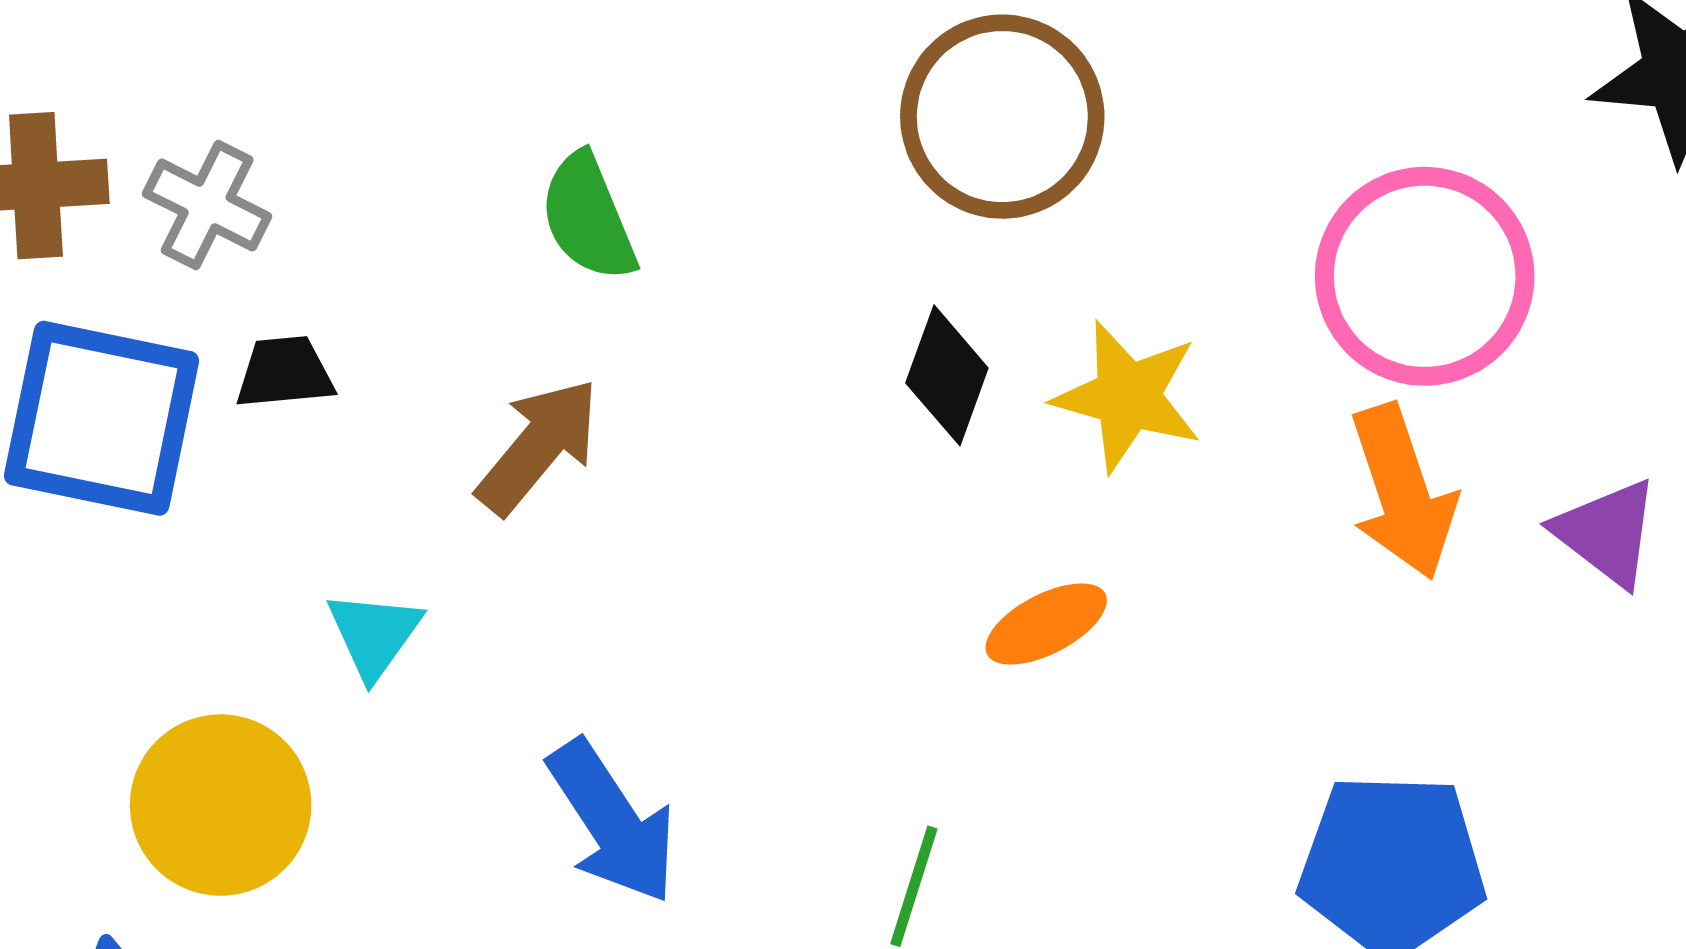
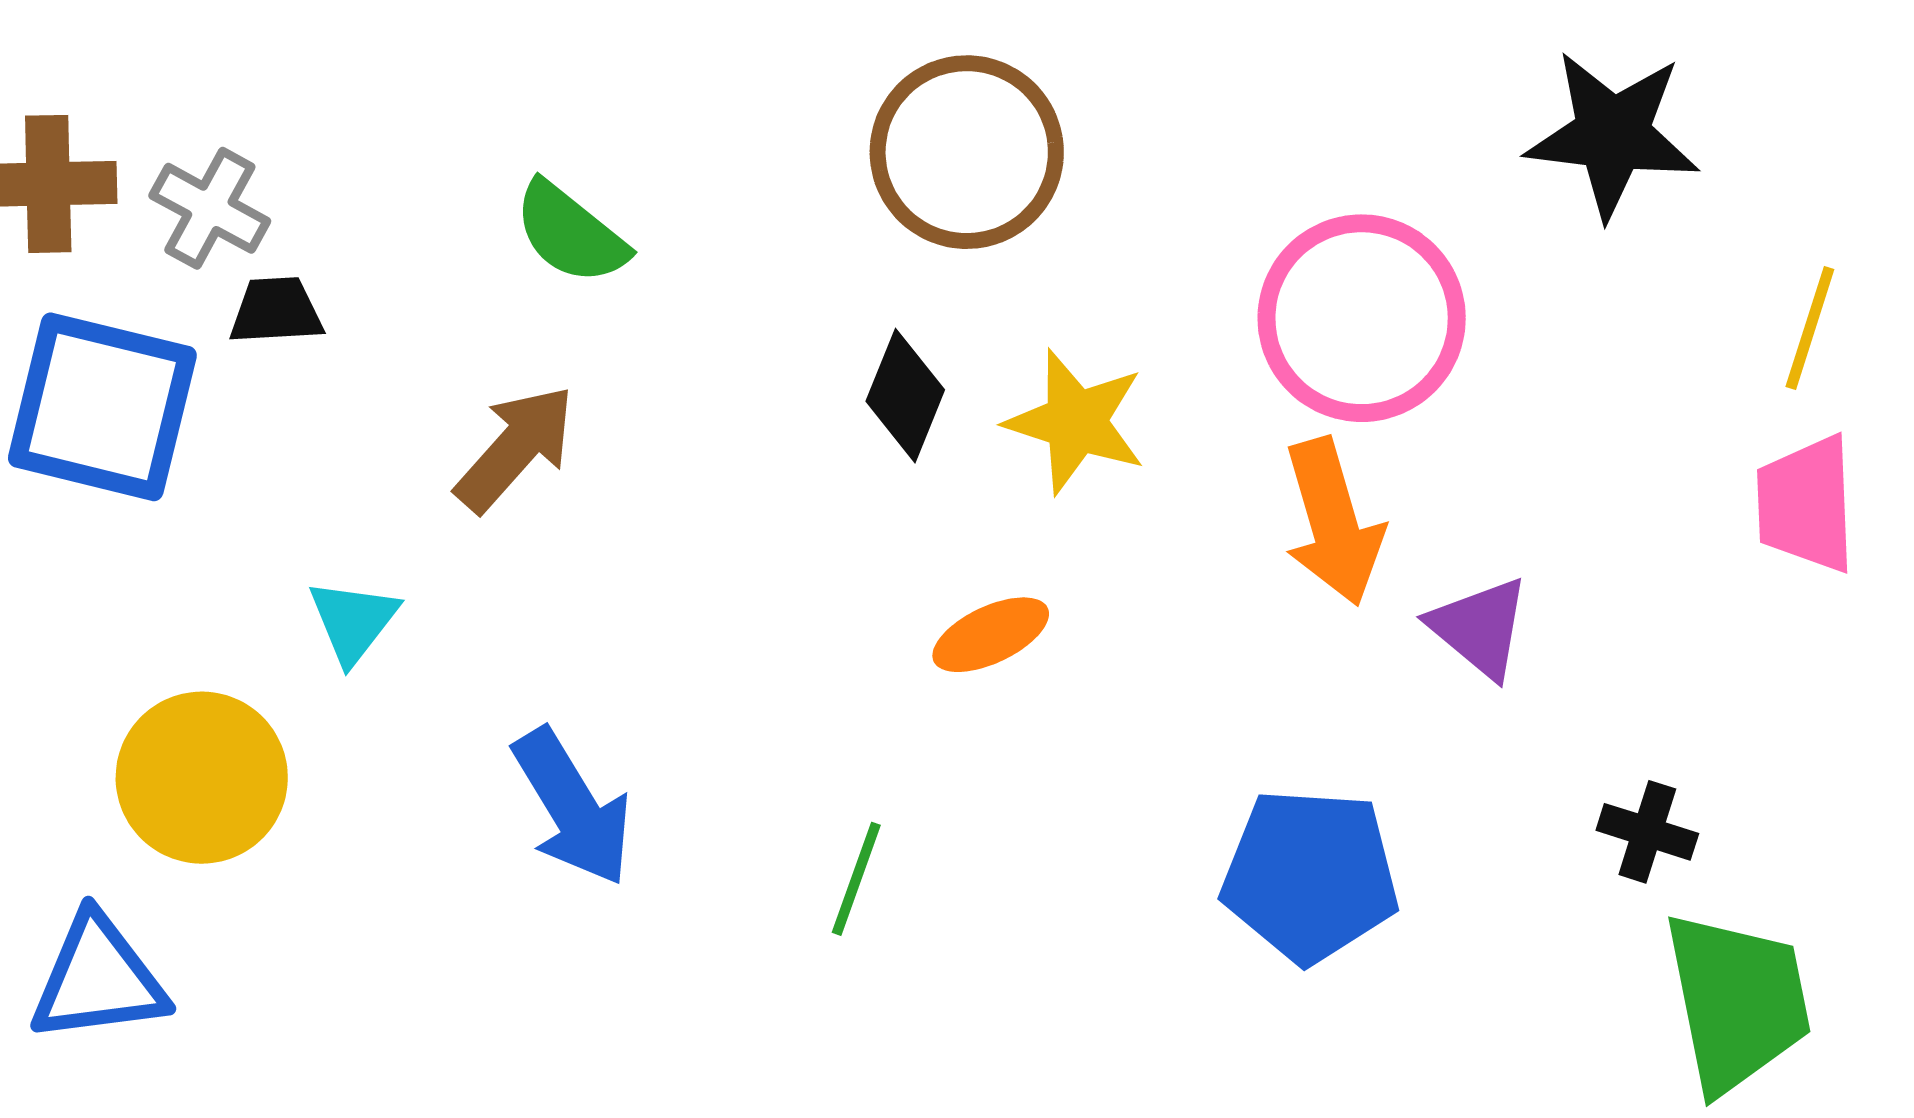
green semicircle: (588, 217) -> (570, 233), turned -31
black trapezoid: (285, 373) -> (276, 311), moved
purple triangle: (1607, 533) -> (1480, 628), moved

